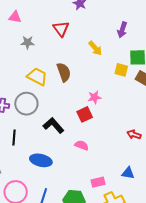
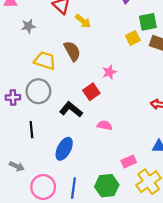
yellow arrow: (95, 48) -> (83, 21), moved
yellow square: (121, 70) -> (133, 38), turned -32
red square: (85, 114) -> (91, 92), moved
blue ellipse: (41, 160) -> (64, 149), turned -65

